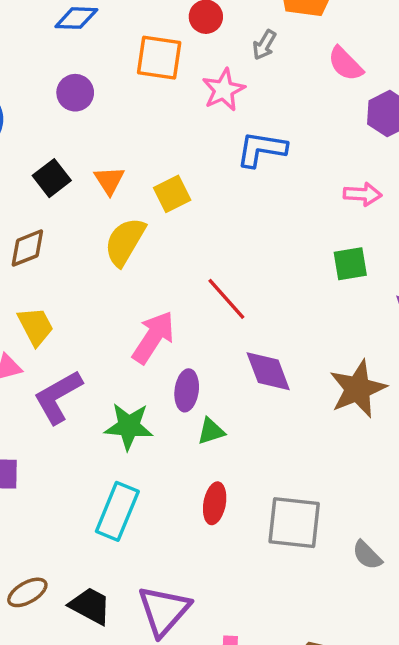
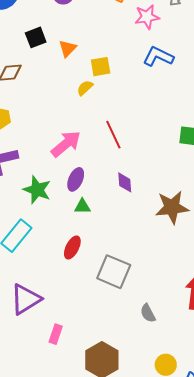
yellow semicircle: (125, 242) -> (85, 88), moved, size x0.6
purple diamond: (268, 371) -> (125, 182), size x0.7
gray semicircle: (367, 555) -> (148, 313), moved

